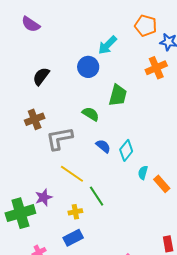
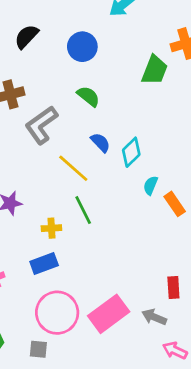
blue circle: (88, 67) -> (82, 47), moved
green trapezoid: (118, 95) -> (155, 70), moved
gray L-shape: (59, 139) -> (41, 125), turned -32
yellow line: (72, 174) -> (73, 168), moved

